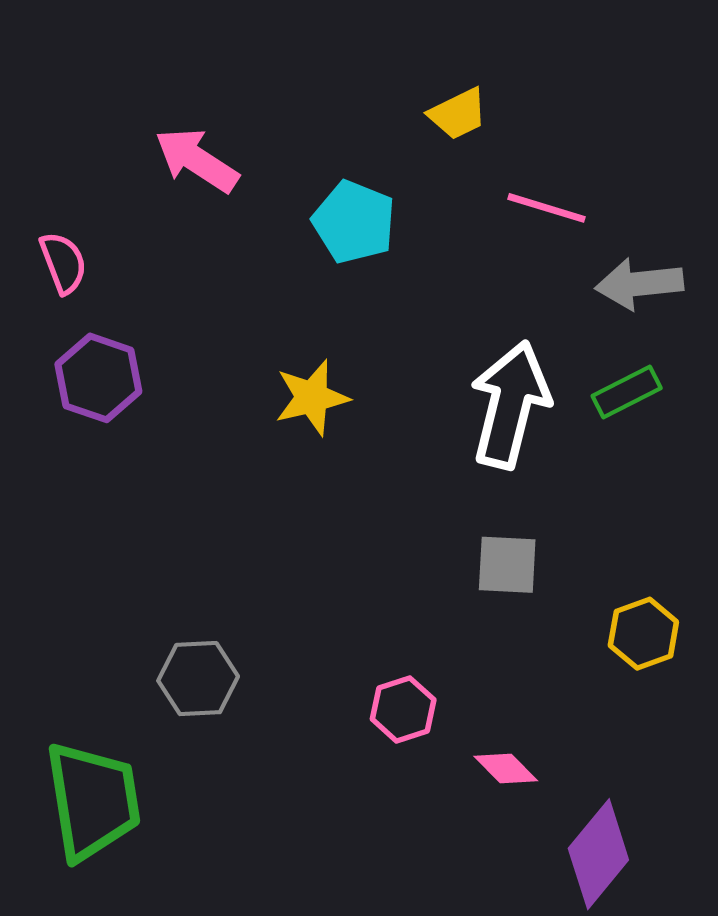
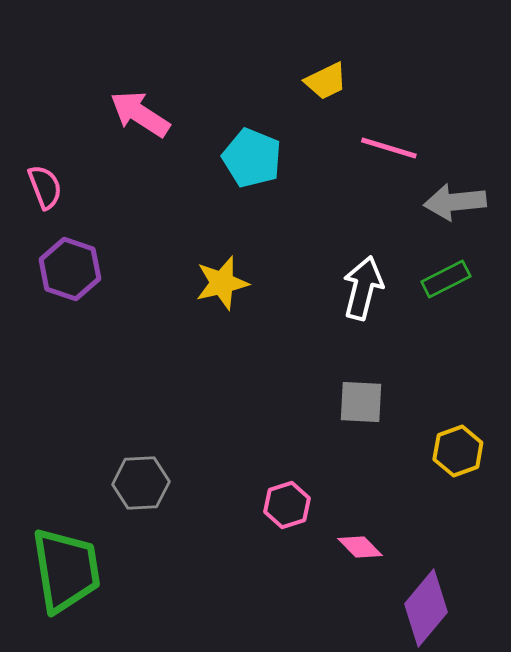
white arrow: (510, 405) -> (363, 288), size x0.7

